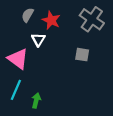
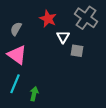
gray semicircle: (28, 15) -> (16, 29), moved
white triangle: (38, 40) -> (63, 37), moved

